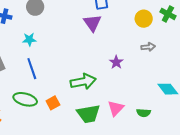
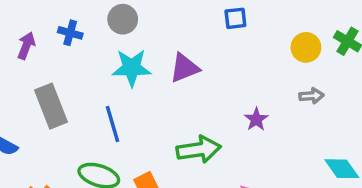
purple triangle: (92, 23) -> (184, 68), moved, turned 42
cyan star: (29, 39) -> (132, 68), moved, size x1.6

